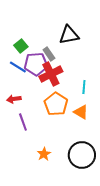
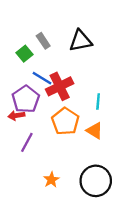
gray rectangle: (49, 54) -> (43, 41), moved
purple pentagon: (36, 64) -> (26, 99), moved, turned -30
blue line: (18, 67) -> (42, 78), moved
purple line: (23, 122) -> (27, 142), turned 48

